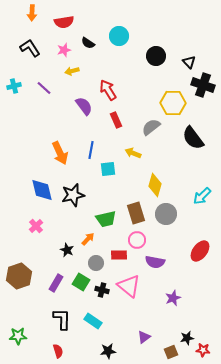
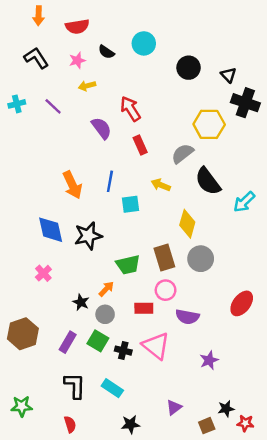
black semicircle: (193, 138) -> (208, 181), moved
cyan arrow: (202, 196) -> (244, 202), moved
gray circle: (96, 263) -> (105, 314), moved

